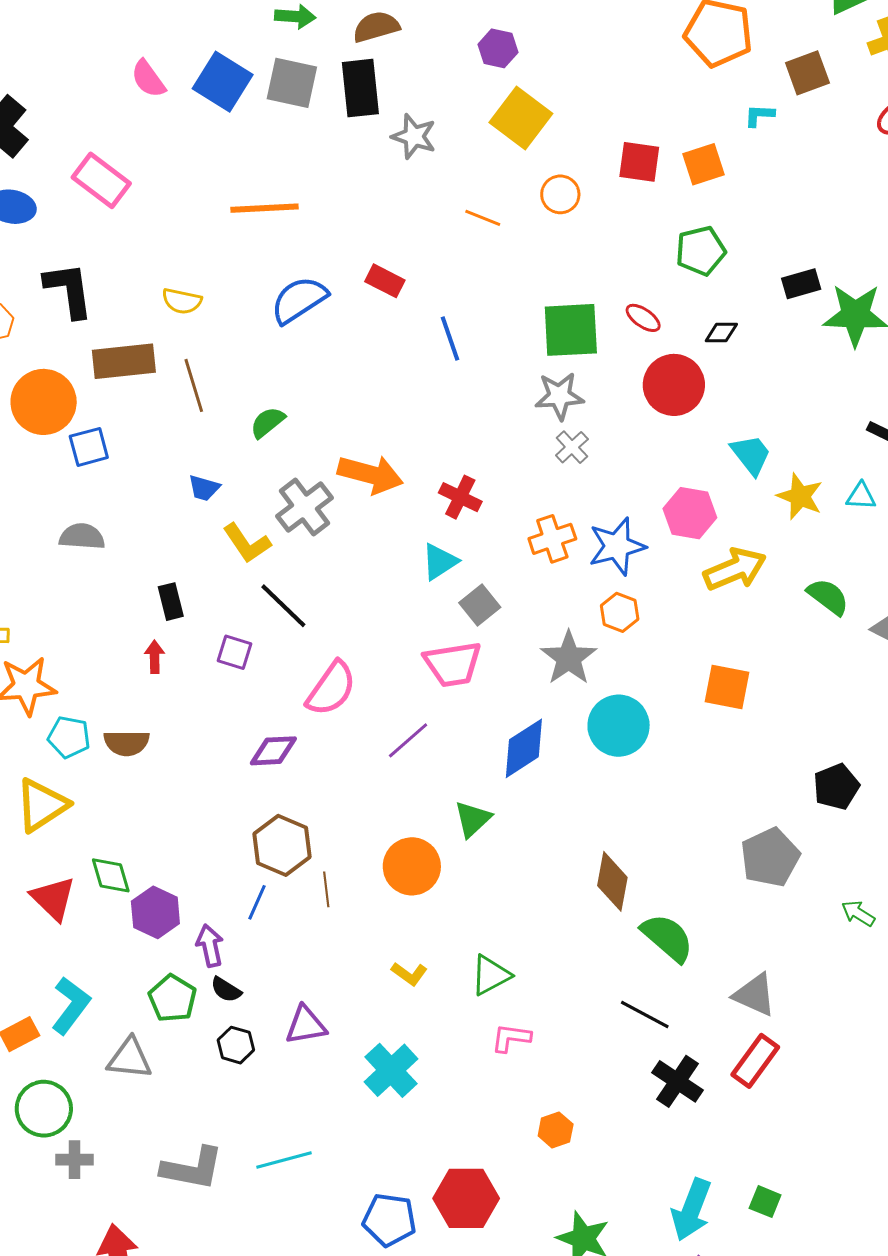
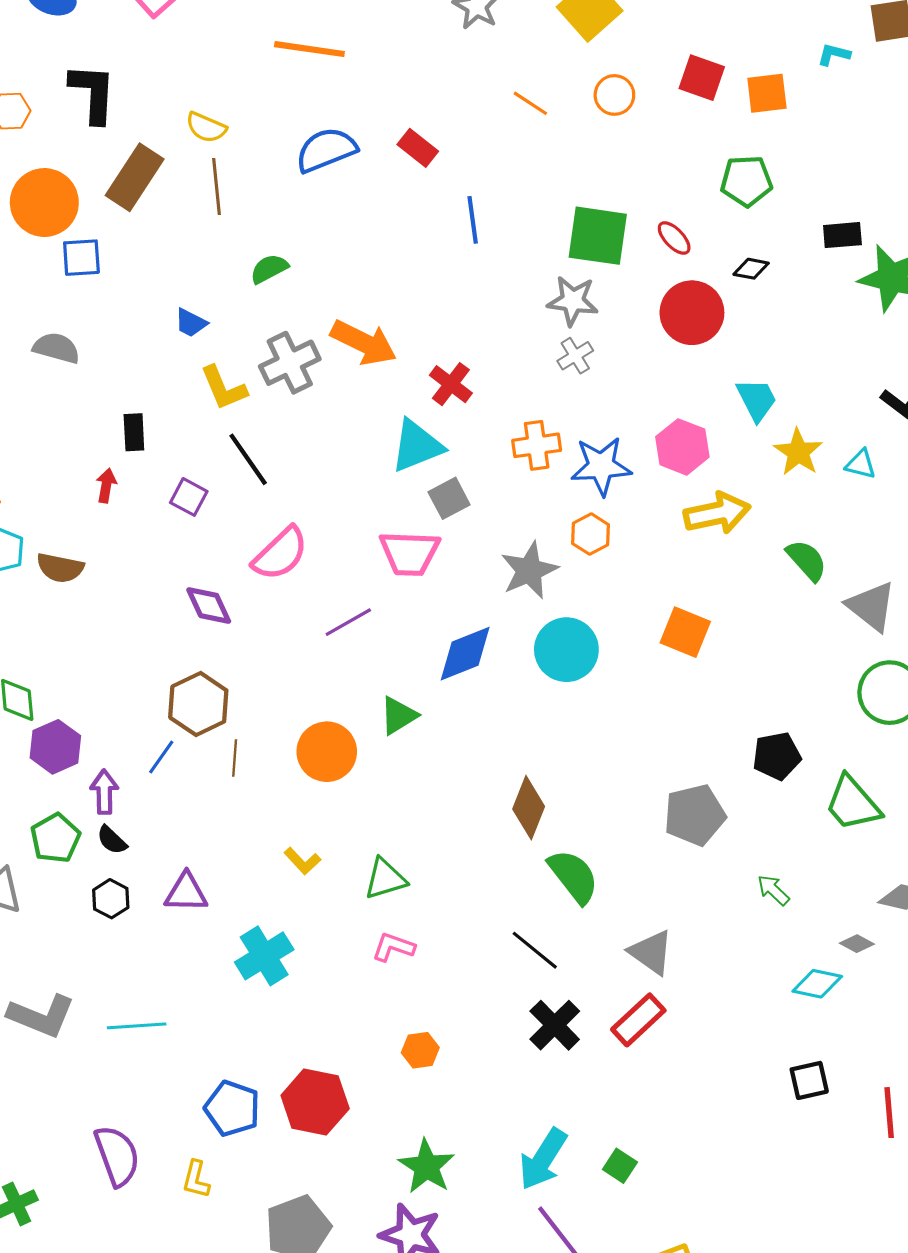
brown rectangle: (124, 361) -> (135, 177), turned -62
brown line: (194, 385) -> (216, 186), moved
cyan triangle: (440, 562) -> (417, 446), size x1.4
purple diamond: (273, 751) -> (209, 606), turned 57

